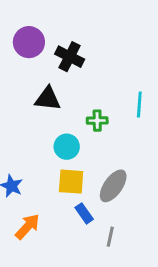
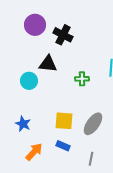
cyan circle: (67, 147) -> (29, 81), moved
blue rectangle: (84, 213) -> (63, 146), moved, turned -32

